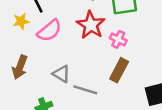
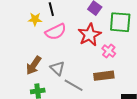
brown arrow: (20, 67) -> (34, 65), moved
brown rectangle: (119, 70) -> (104, 76), turned 42

